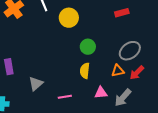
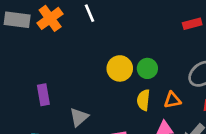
yellow circle: (69, 18) -> (120, 68), moved
orange triangle: (118, 71) -> (172, 100), moved

